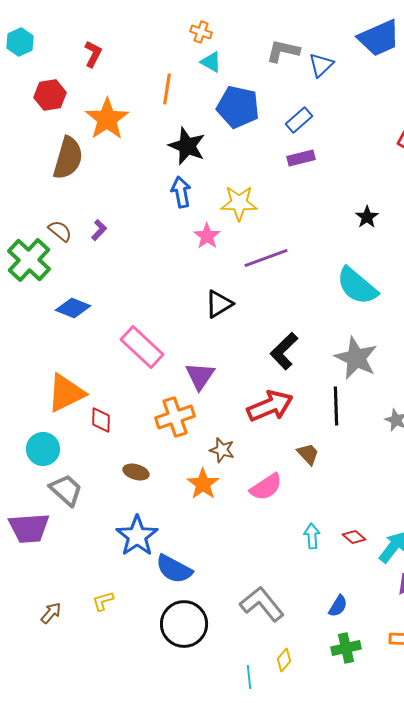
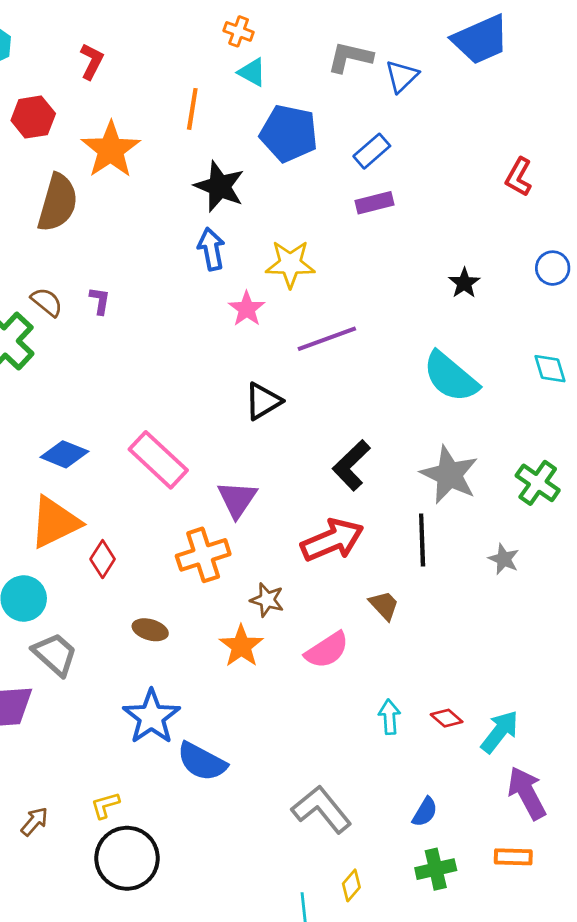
purple L-shape: (99, 230) -> (100, 301), turned -35
blue diamond: (73, 308) -> (64, 454), moved
red diamond: (101, 420) -> (103, 559), turned 32
black circle: (184, 624) -> (127, 858), moved

